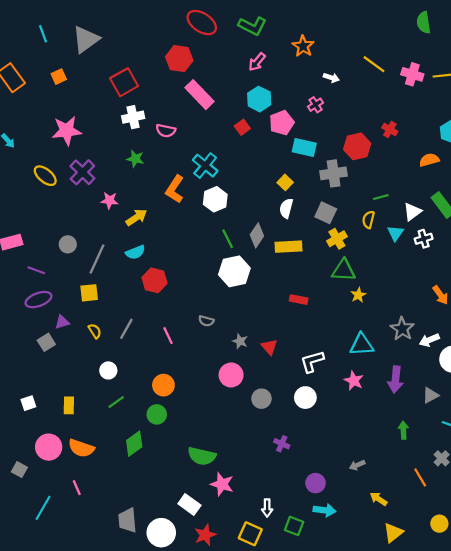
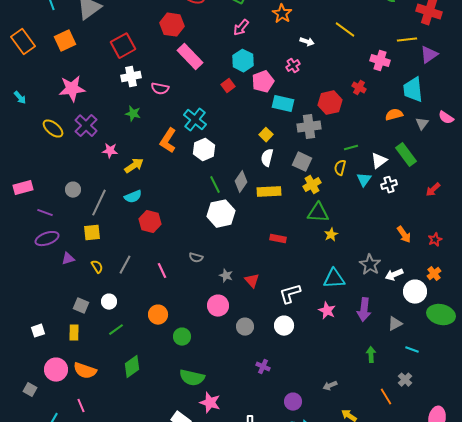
pink cross: (412, 74) -> (380, 61), moved
orange square: (59, 77) -> (65, 41), size x1.5
gray square: (46, 342) -> (81, 306), moved, turned -35
green circle: (157, 414) -> (182, 337), moved

